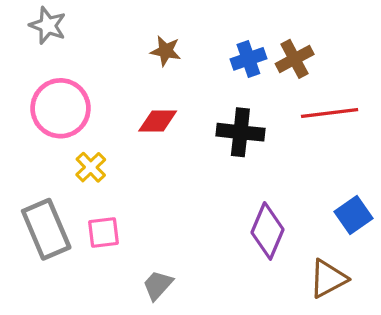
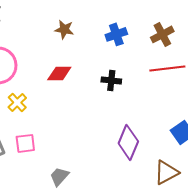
brown cross: (295, 59) -> (162, 34), moved
black cross: (240, 132) -> (111, 80), size x0.7

